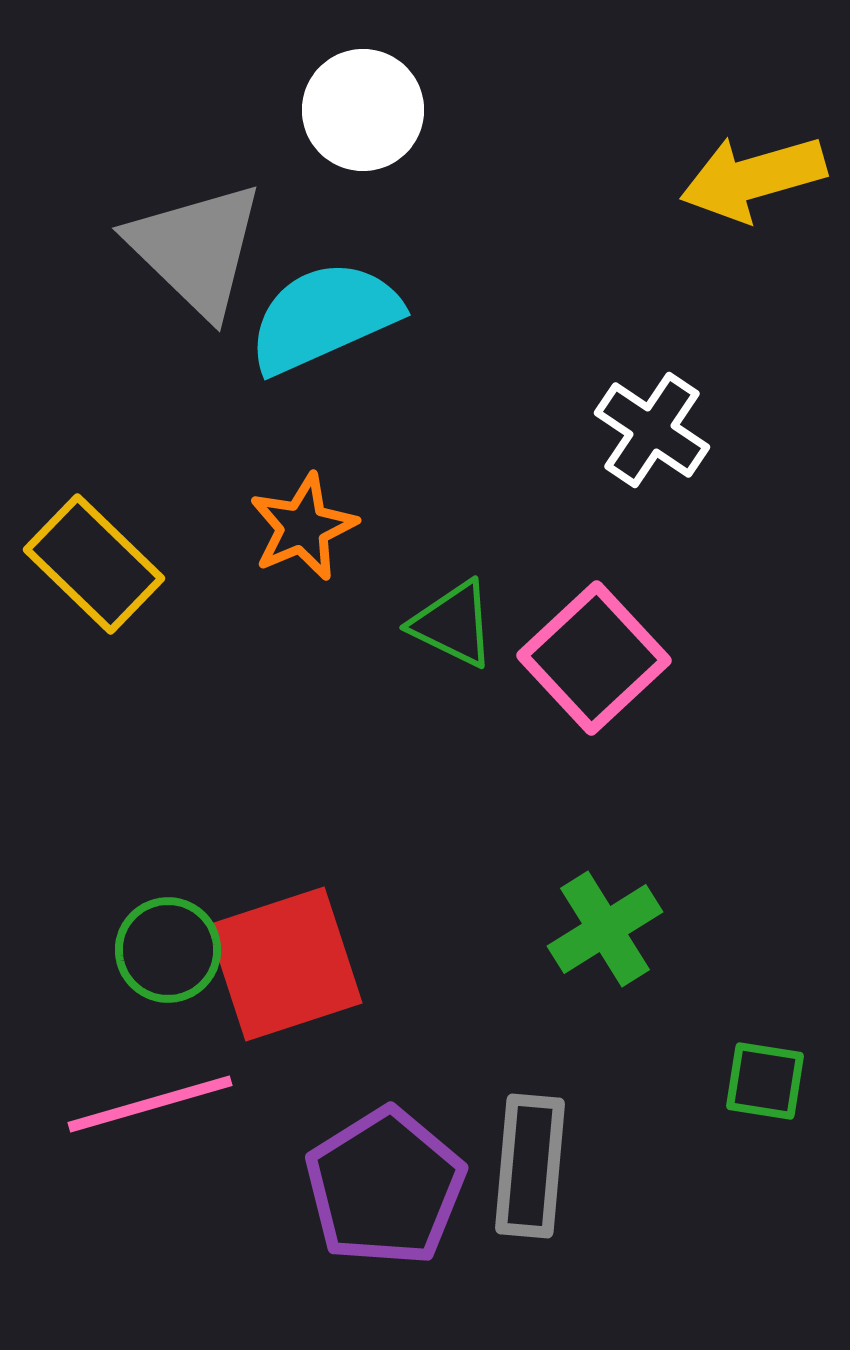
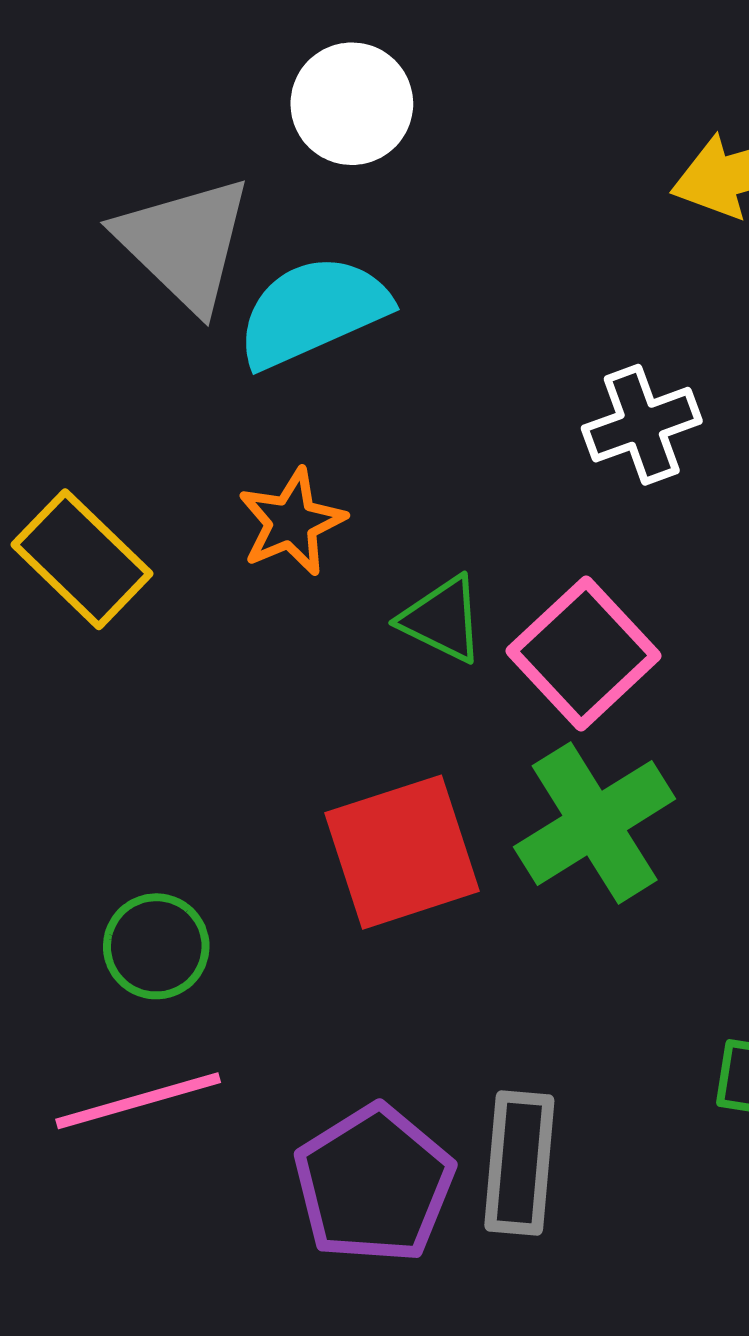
white cross: (652, 430) -> (642, 425), turned 36
green cross: (605, 929) -> (595, 823), moved, size x1.4
red square: (285, 964) -> (402, 852), moved

